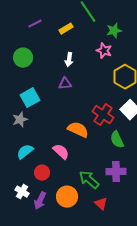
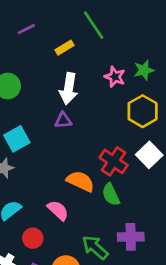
purple line: (35, 24) -> (26, 29), moved
green star: (114, 31) -> (144, 70), moved
white arrow: (69, 60) -> (69, 89), size x1.6
green semicircle: (117, 140) -> (111, 195), moved

